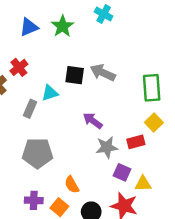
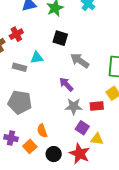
gray arrow: (103, 73) -> (80, 61), moved
black square: (75, 75) -> (60, 38), moved
gray rectangle: (30, 109) -> (20, 67), turned 72

